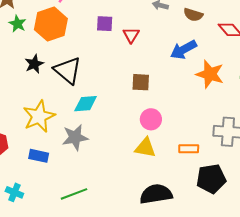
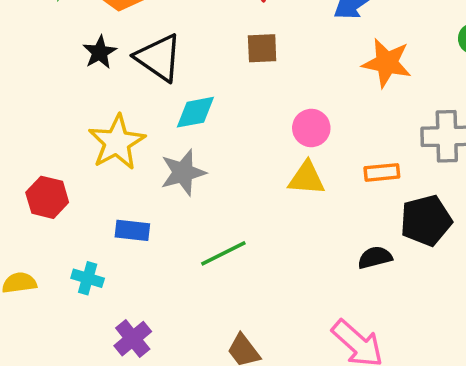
orange star: (210, 74) -> (387, 63), moved
brown square: (141, 82) -> (262, 48), moved
blue rectangle: (39, 156) -> (132, 230), moved
green line: (74, 194) -> (223, 253), moved
black semicircle: (156, 194) -> (375, 257), moved, size x0.6

